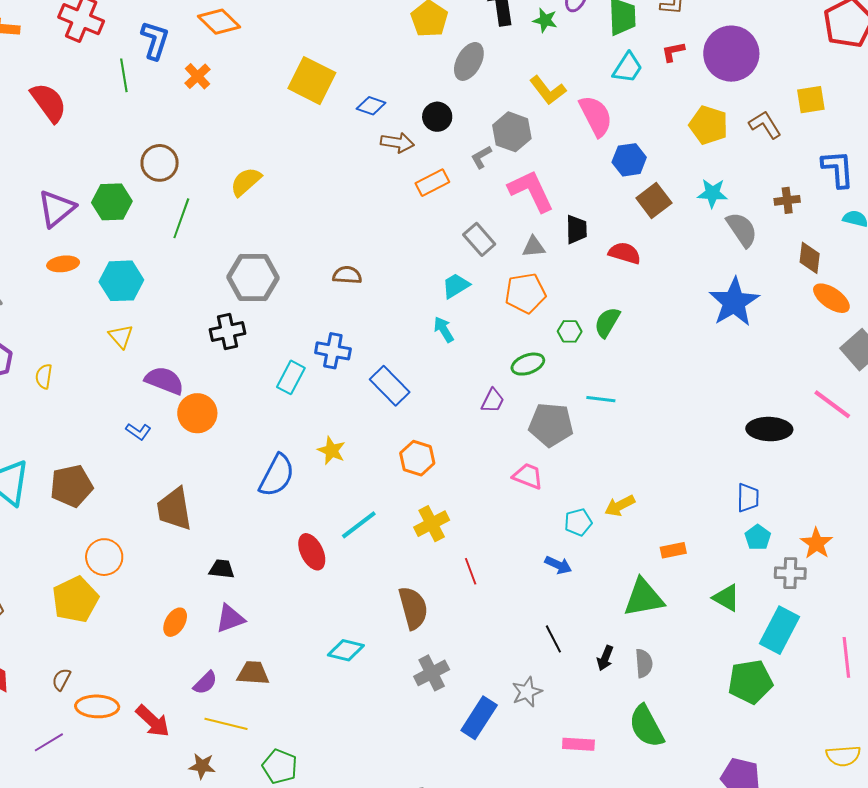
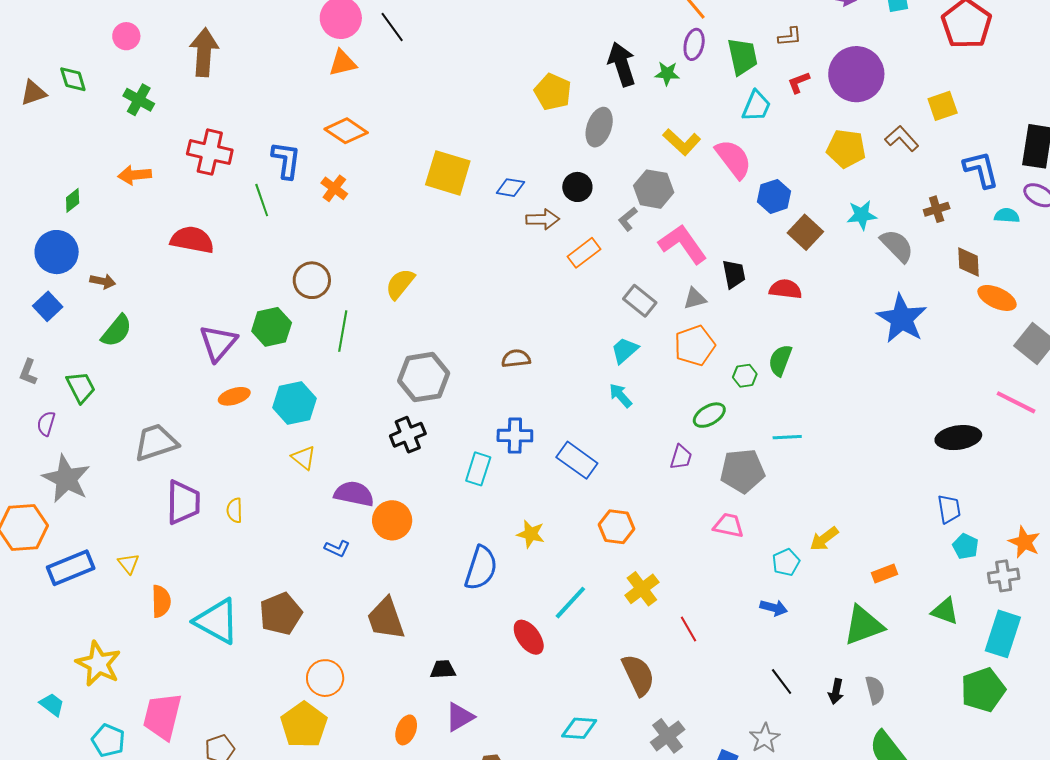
red semicircle: (49, 103) -> (192, 240), turned -33

